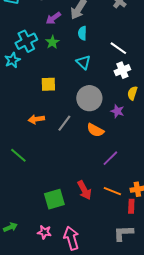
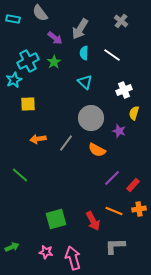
purple arrow: (53, 18) -> (55, 38), turned -105
white line: (118, 48) -> (112, 55), moved
yellow square: (48, 84) -> (28, 104), moved
red arrow: (84, 190) -> (93, 221), moved
red rectangle: (131, 206) -> (133, 185), moved, turned 40
gray L-shape: (123, 233) -> (115, 246), moved

